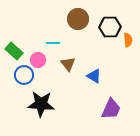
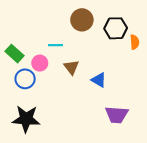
black star: (41, 104) -> (26, 119), moved
purple trapezoid: (111, 109) -> (117, 115), turned 70

